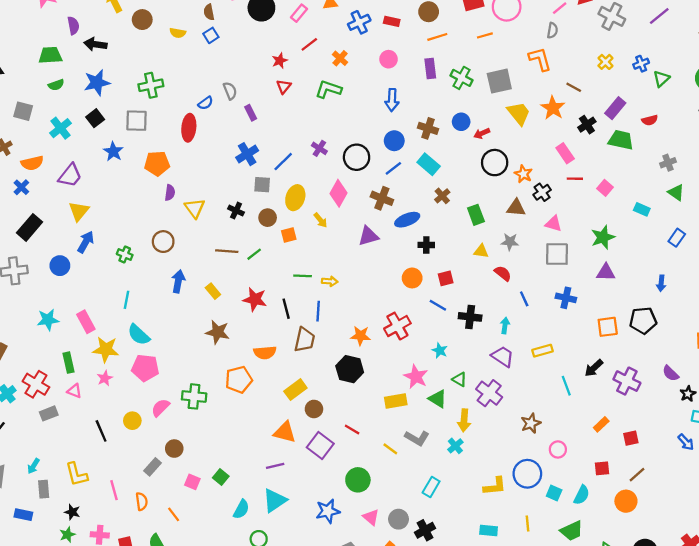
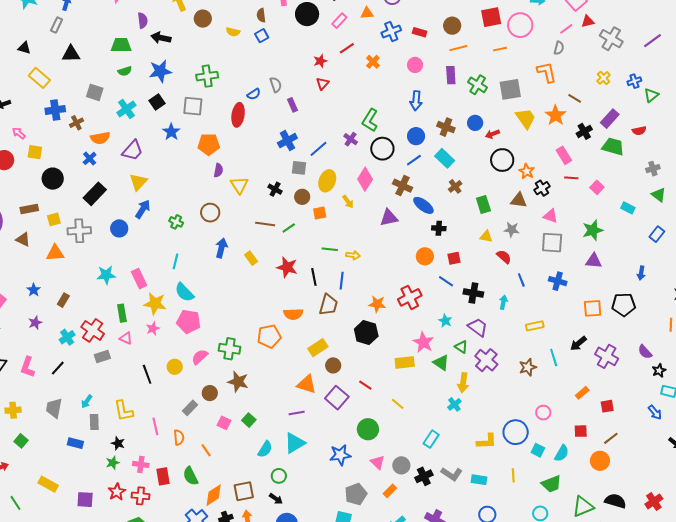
green L-shape: (328, 89) -> (370, 120), moved, turned -80
blue ellipse: (407, 220) -> (423, 205), turned 55
brown star: (218, 332) -> (238, 382), moved
purple trapezoid: (503, 356) -> (478, 327), moved
brown star: (531, 423) -> (528, 367), moved
gray L-shape: (417, 438) -> (452, 474), moved

